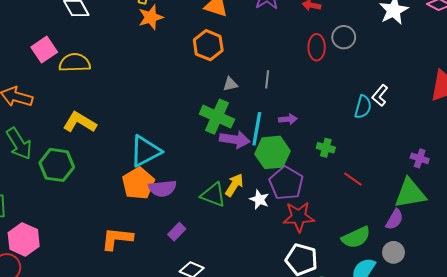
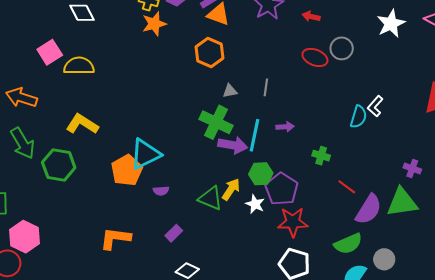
red ellipse: (317, 47) -> (315, 57), turned -70
green hexagon: (272, 152) -> (261, 174), moved, size x0.7
orange pentagon: (138, 183) -> (127, 170), moved
purple semicircle: (162, 188) -> (161, 191), size x0.6
purple semicircle: (394, 219) -> (369, 209), moved, size x1.5

